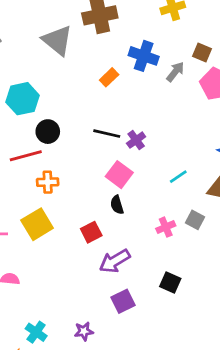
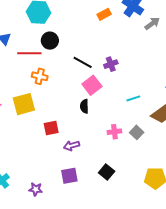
black line: (107, 134) -> (83, 62), moved
red square: (91, 232) -> (51, 128), moved
purple arrow: (115, 261) -> (71, 146), size x0.7

